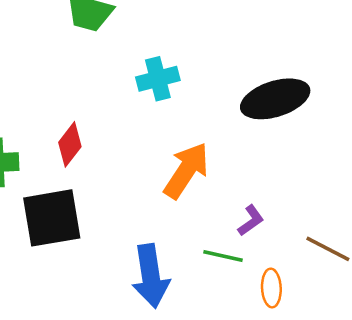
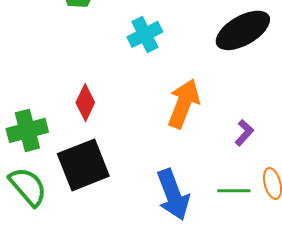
green line: (223, 256) -> (234, 191), moved

